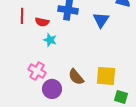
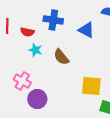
blue triangle: (101, 20) -> (86, 30), turned -36
brown semicircle: (76, 77) -> (61, 57), moved

